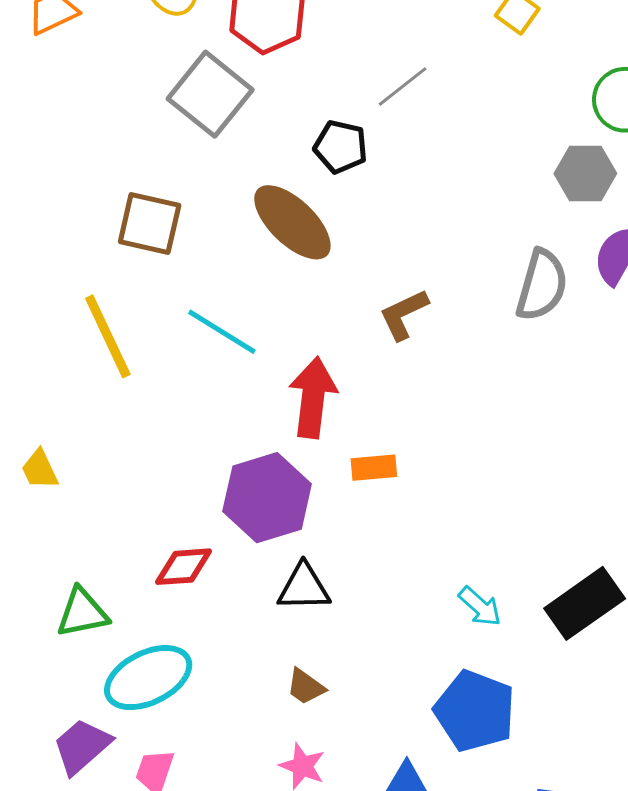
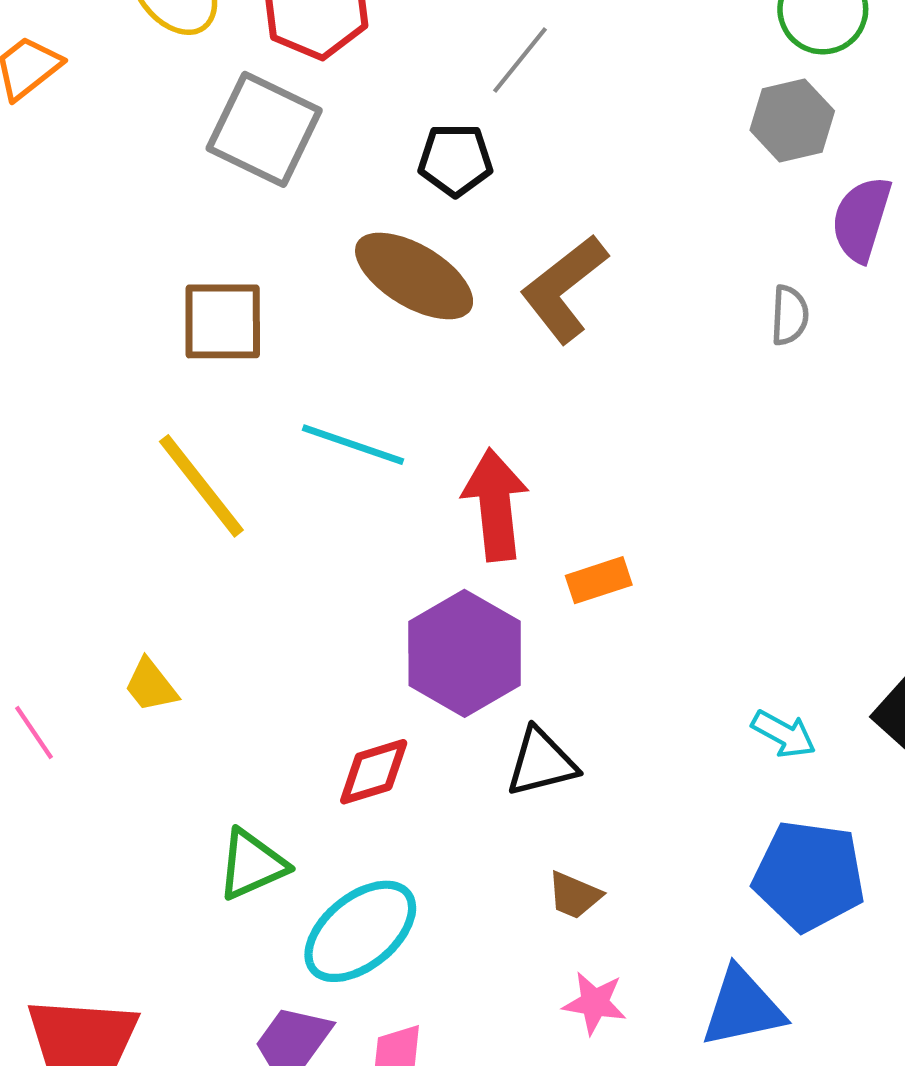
gray semicircle: (542, 285) -> (790, 315), moved, size x0.6
brown L-shape: (404, 314) -> (564, 289), moved, size x1.4

